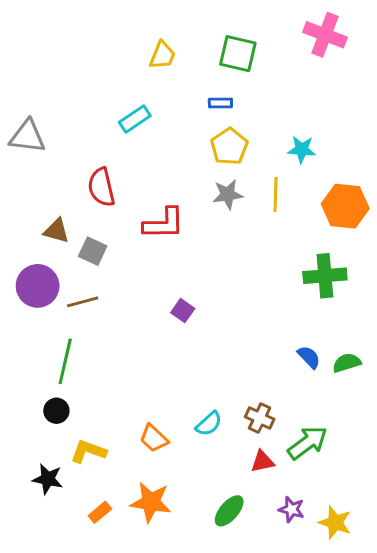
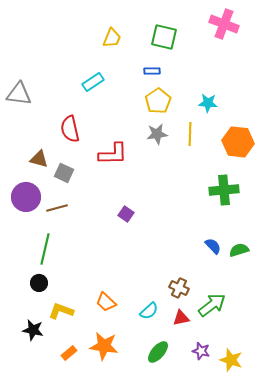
cyan semicircle: (209, 424) -> (149, 311), moved

